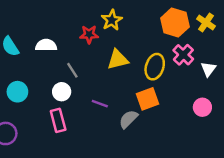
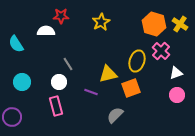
red star: (89, 34) -> (61, 16), moved
white semicircle: (46, 45) -> (46, 31), moved
yellow triangle: (118, 60) -> (108, 74), moved
white triangle: (208, 69) -> (176, 73), moved, turned 32
gray semicircle: (128, 119) -> (115, 115), moved

